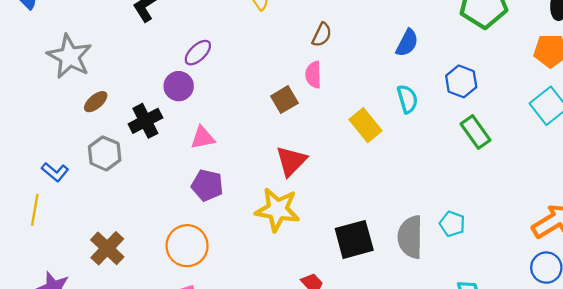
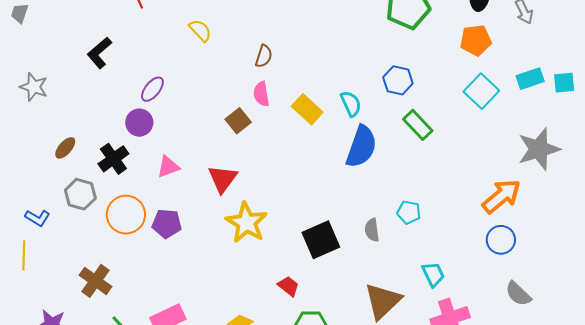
blue semicircle: (407, 43) -> (361, 147), moved, size x1.6
gray star: (70, 56) -> (34, 87), moved, size x0.7
yellow rectangle: (365, 125) -> (307, 109), moved
red triangle: (291, 161) -> (223, 179), moved
purple pentagon: (207, 185) -> (167, 224), moved
yellow star: (277, 210) -> (246, 223), turned 30
gray semicircle: (410, 237) -> (372, 230), size x0.6
orange circle: (187, 246) -> (126, 215), moved

